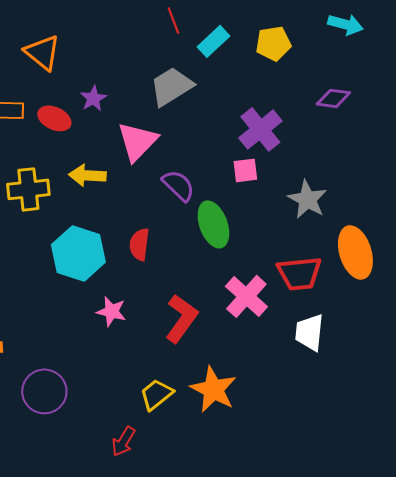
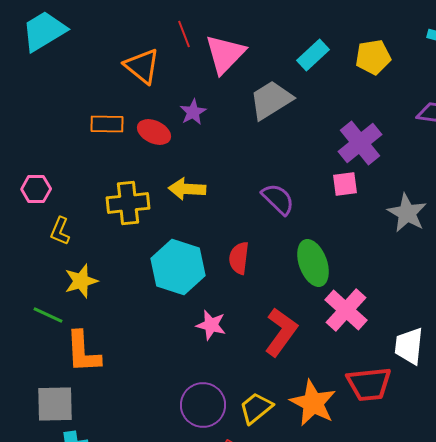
red line: (173, 20) -> (184, 34), moved
pink triangle: (137, 141) -> (225, 54), moved
green ellipse: (213, 224) -> (313, 263), moved
red trapezoid: (299, 273) -> (369, 384), moved
purple circle: (44, 391) -> (203, 405), moved

